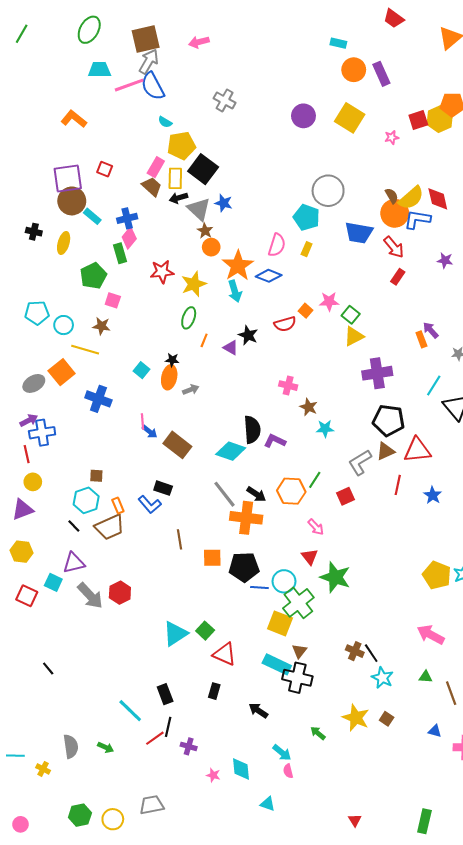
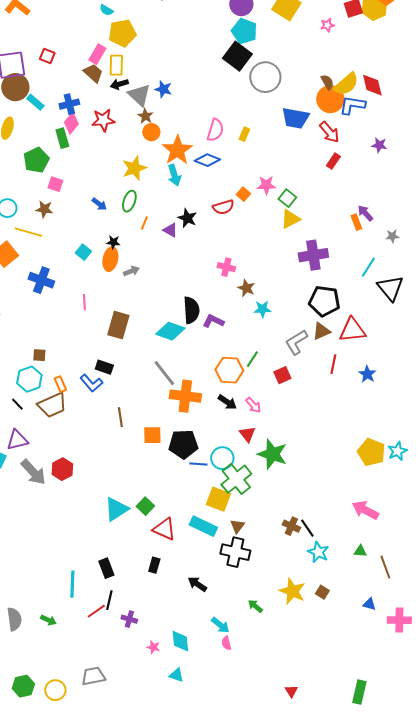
black square: (203, 169) -> (237, 56), moved
cyan pentagon: (307, 217) -> (244, 31), moved
red star: (162, 272) -> (103, 120), moved
blue arrow: (150, 432) -> (99, 204), moved
brown rectangle: (177, 445) -> (118, 325), turned 68
black arrow: (256, 494) -> (227, 402), moved
cyan rectangle: (277, 664) -> (203, 526), moved
cyan line: (130, 711) -> (72, 584), turned 48
cyan triangle: (268, 804) -> (176, 675), moved

